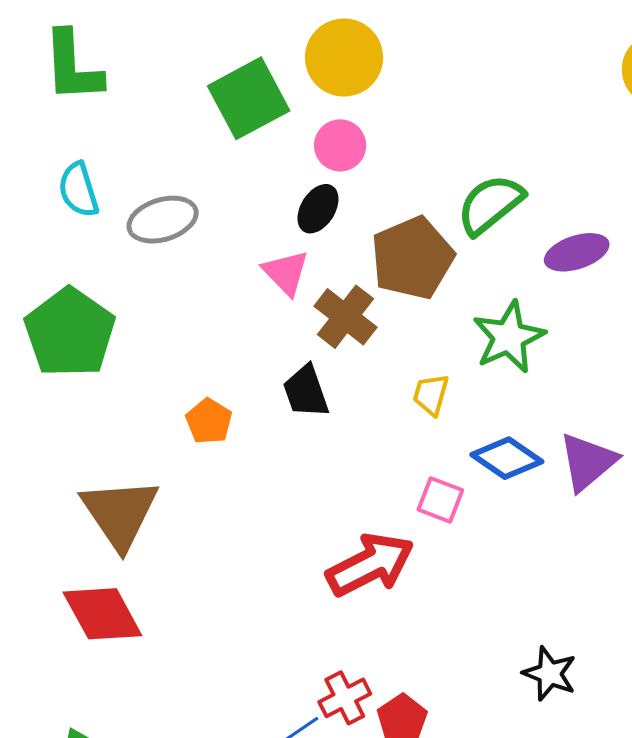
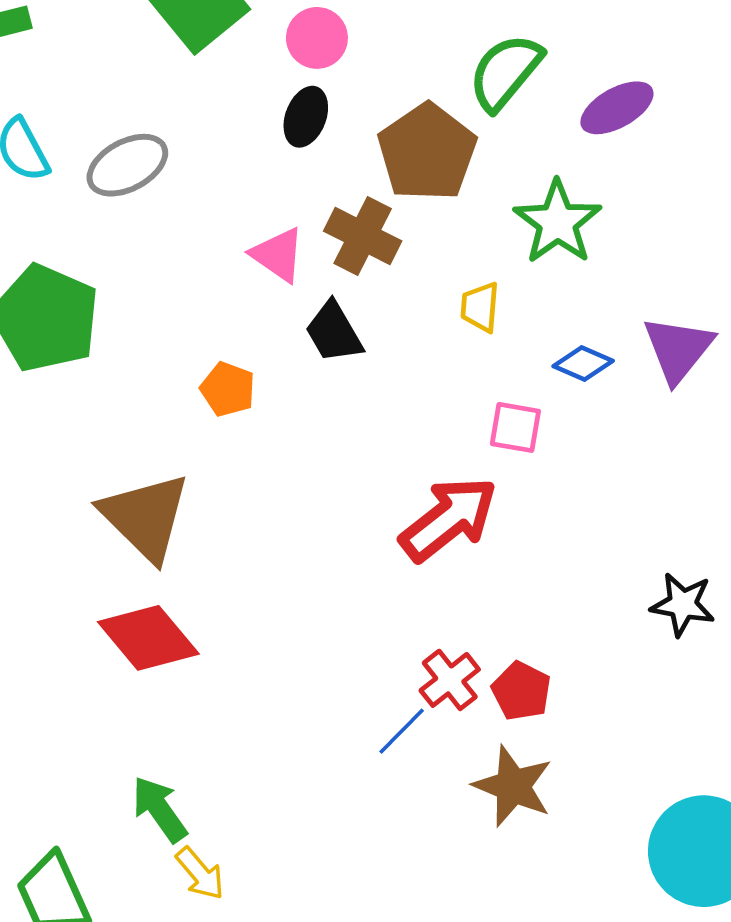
pink triangle: (286, 273) -> (278, 255), moved
blue diamond: (507, 458) -> (583, 363), size x0.7

